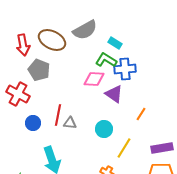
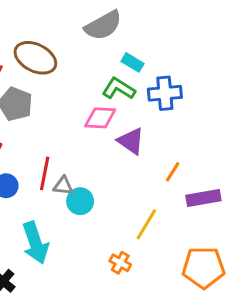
gray semicircle: (85, 30) -> (103, 25), moved
blue cross: (125, 69) -> (165, 93), moved
cyan circle: (104, 129) -> (80, 201), moved
purple rectangle: (162, 148) -> (203, 198), moved

